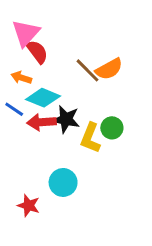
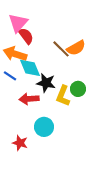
orange arrow: (21, 78) -> (15, 54), size x1.6
cyan diamond: (43, 98) -> (30, 68), turned 45
red arrow: (42, 122) -> (29, 99), moved

